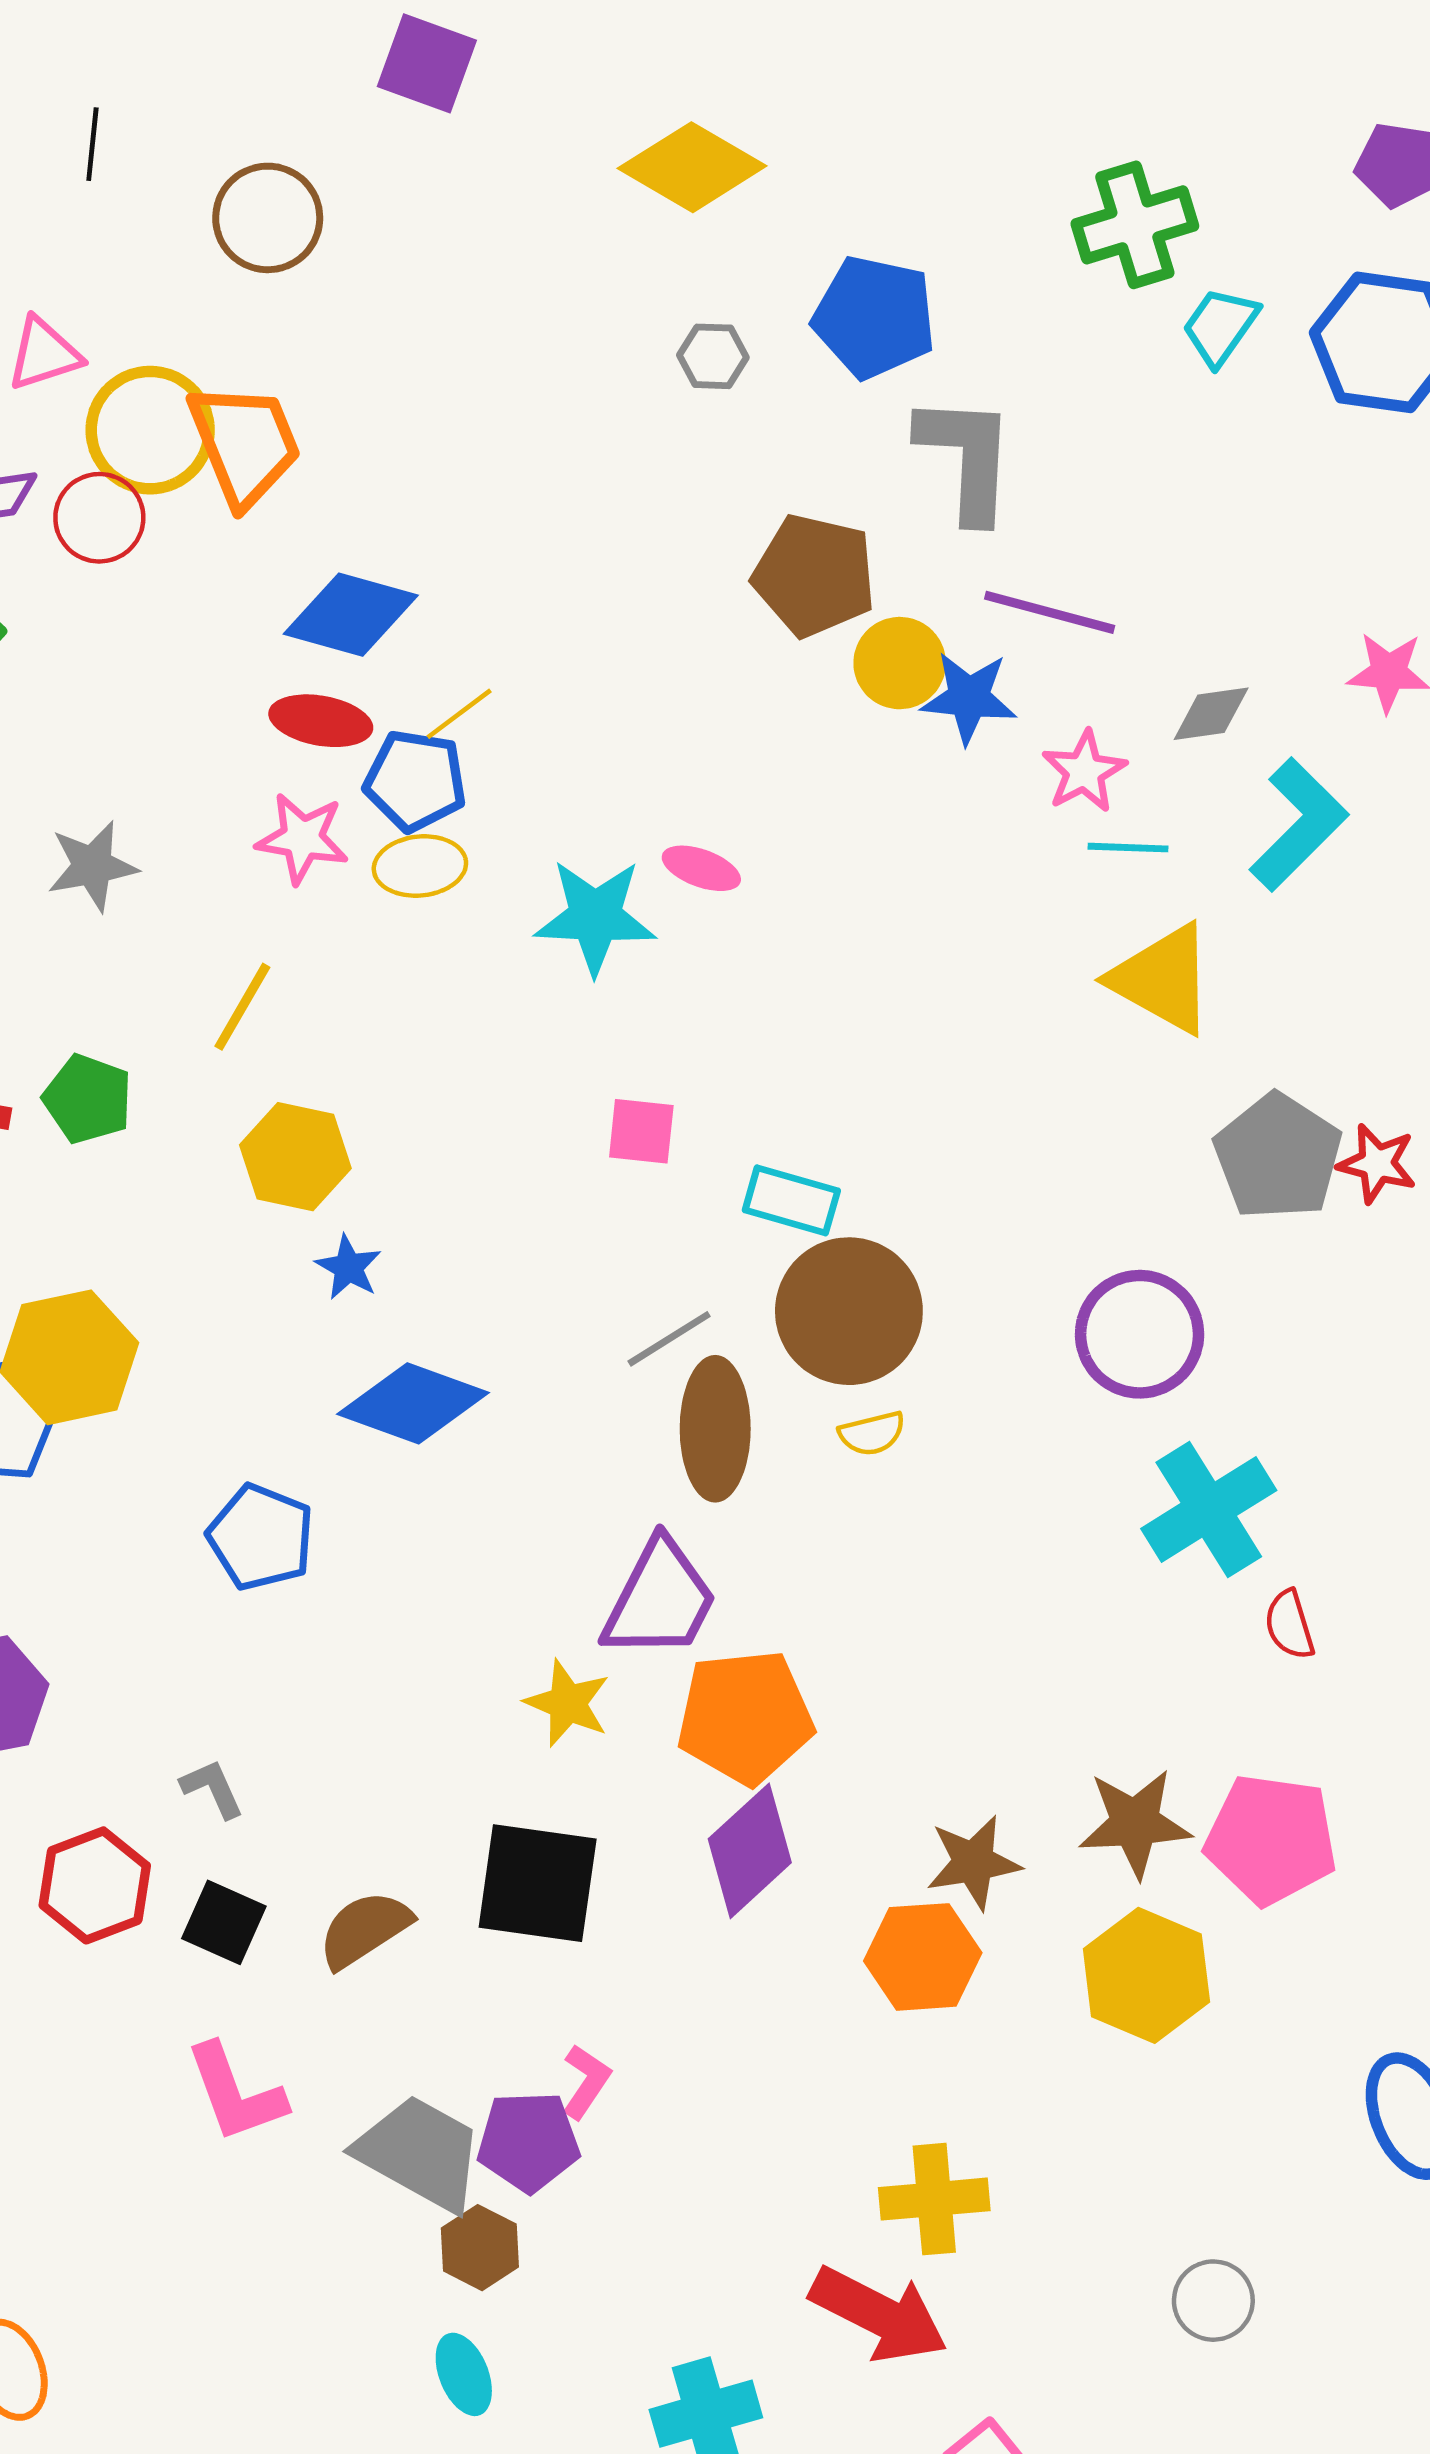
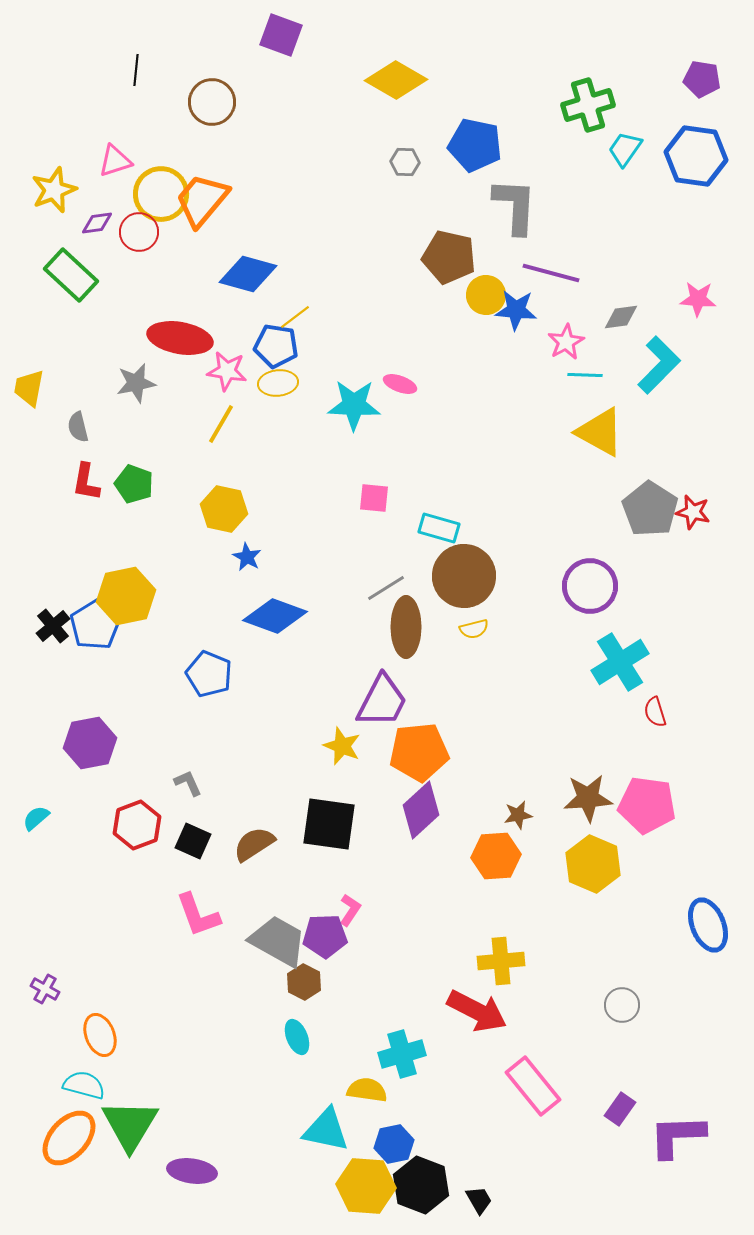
orange trapezoid: (245, 444) -> (202, 200), turned -118
red ellipse: (321, 721) -> (180, 338), moved, size x1.5
yellow line: (242, 1007) -> (221, 424), moved
brown star: (973, 1862) -> (518, 815), size x0.7

